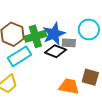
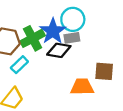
cyan circle: (89, 29) -> (73, 19), moved
cyan rectangle: (20, 56) -> (19, 65), size x0.7

